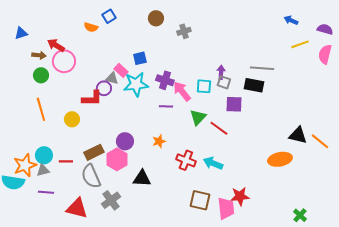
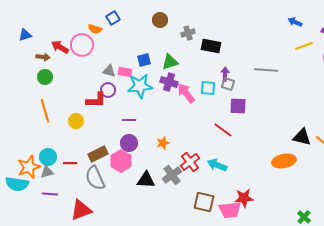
pink circle: (64, 61) -> (82, 45), moved
pink rectangle: (121, 70) -> (125, 72), turned -32
gray triangle: (112, 78) -> (109, 71), moved
black rectangle: (254, 85) -> (211, 46), moved
purple line: (166, 106) -> (129, 120), moved
green triangle: (198, 117) -> (170, 62), moved, turned 30
red cross: (186, 160) -> (190, 162), turned 30
gray cross: (111, 200) -> (172, 175), moved
red triangle: (77, 208) -> (81, 210), turned -35
pink trapezoid: (226, 208) -> (230, 210), turned 90

